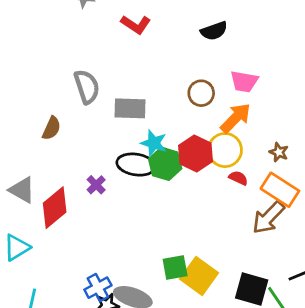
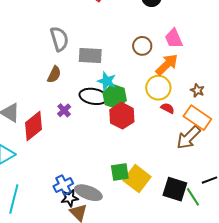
pink trapezoid: (244, 82) -> (174, 38), turned 55
brown semicircle: (51, 128) -> (54, 74), moved
red hexagon: (195, 153) -> (122, 116), moved

